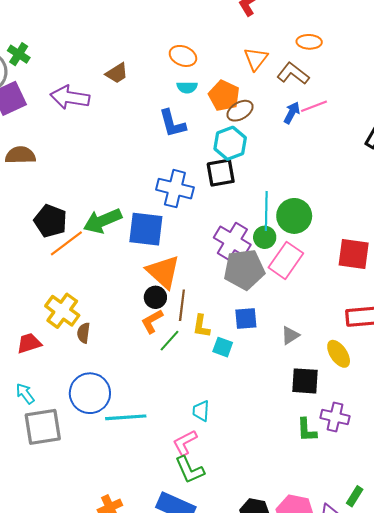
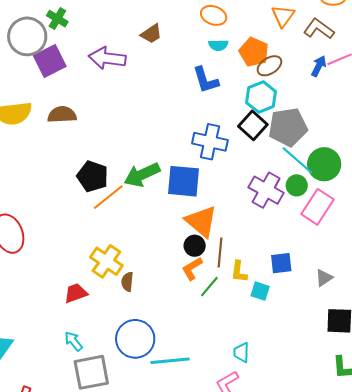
black square: (221, 173) -> (253, 125), turned -36
cyan line: (266, 211) -> (297, 160), turned -48
gray pentagon: (244, 269) -> (288, 127), moved

